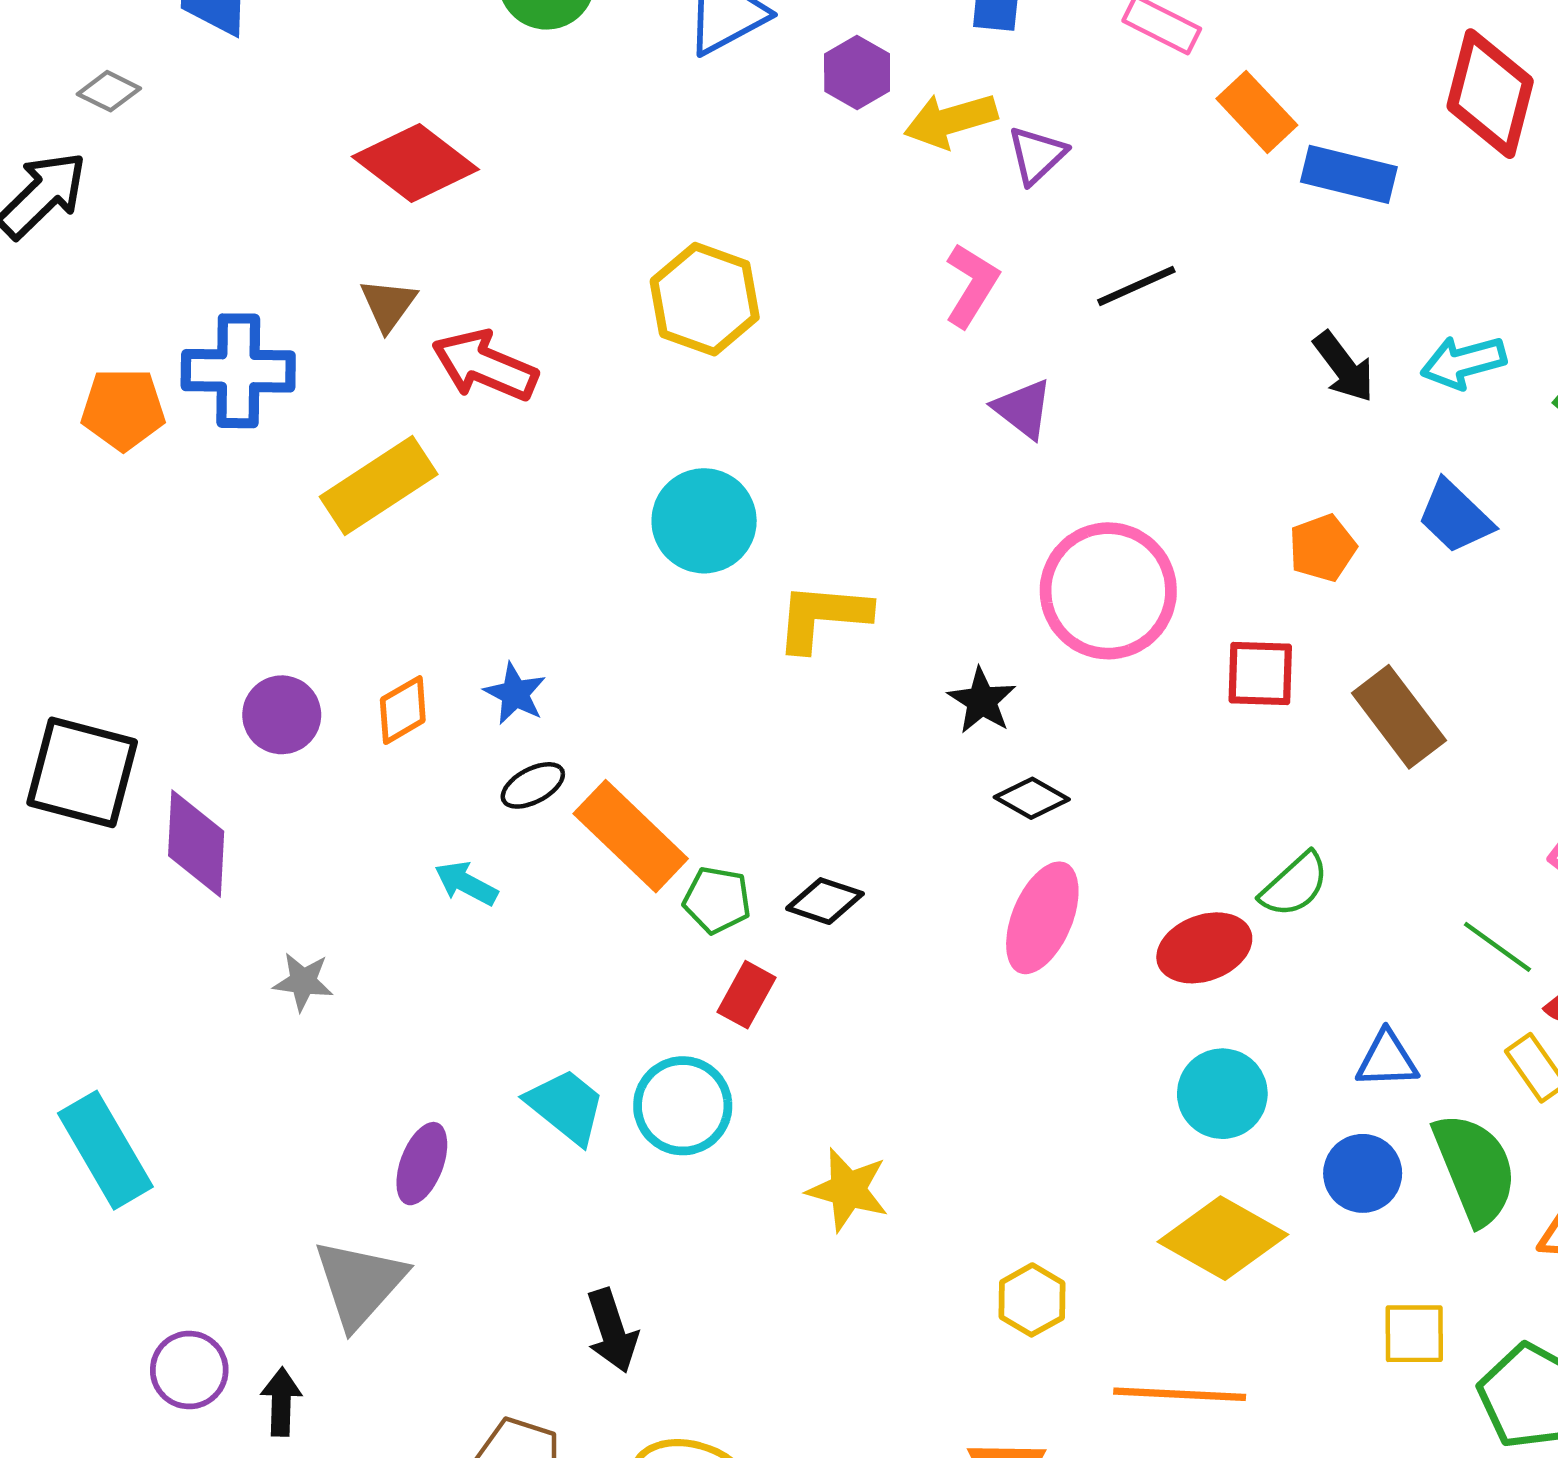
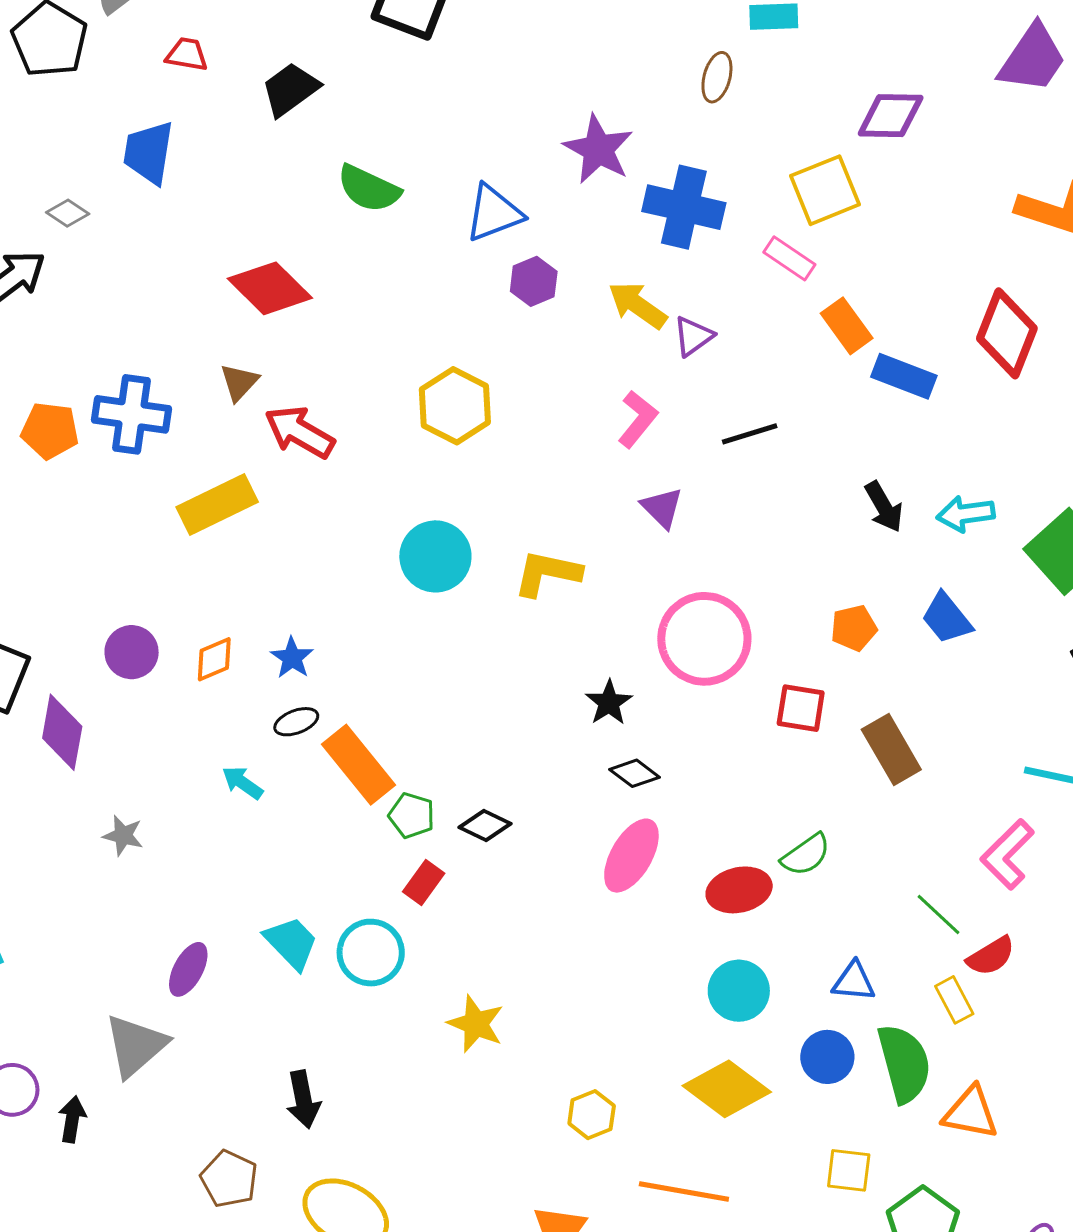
purple hexagon: (857, 73) -> (534, 281), moved
yellow arrow: (951, 120) -> (638, 305), turned 44
yellow L-shape: (822, 617) -> (547, 573), moved

